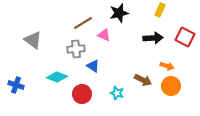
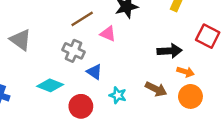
black arrow: (153, 38) -> (170, 51), moved
gray cross: (76, 49) -> (73, 51), turned 30
cyan star: (117, 93) -> (118, 95), moved

